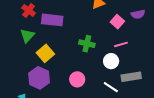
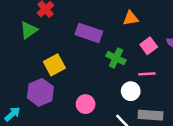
purple rectangle: (52, 20) -> (89, 33), moved
green triangle: (27, 36) -> (29, 30), moved
green cross: (87, 44) -> (116, 58), moved

